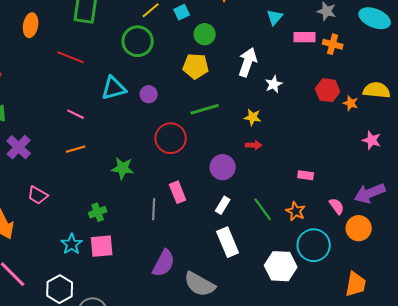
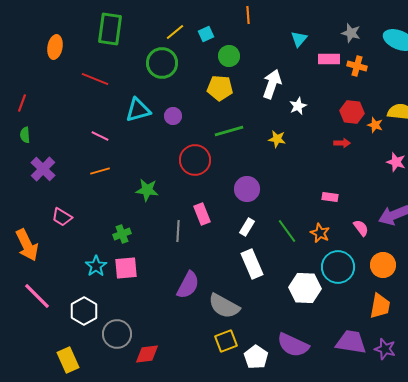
red arrow: (254, 145) -> (342, 143), moved
orange circle: (359, 228) -> (383, 265), moved

